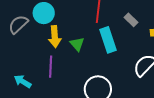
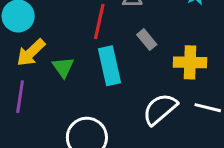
yellow arrow: (55, 37) -> (31, 53), turned 45

